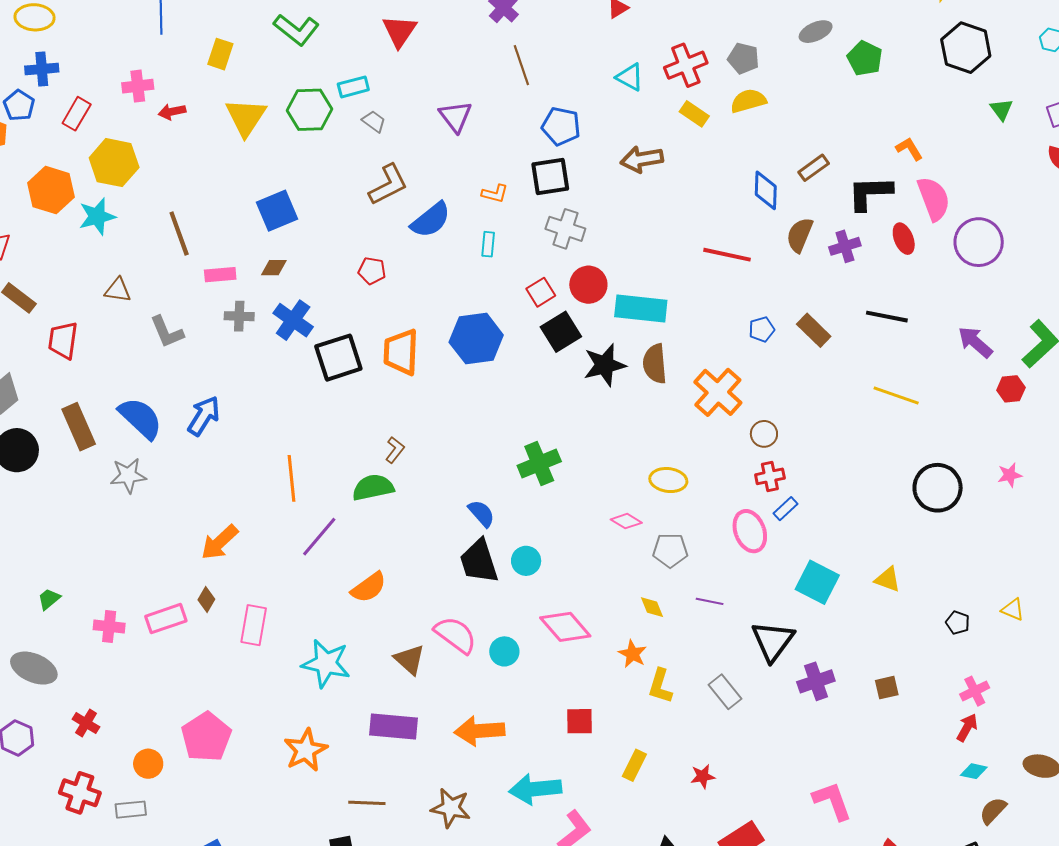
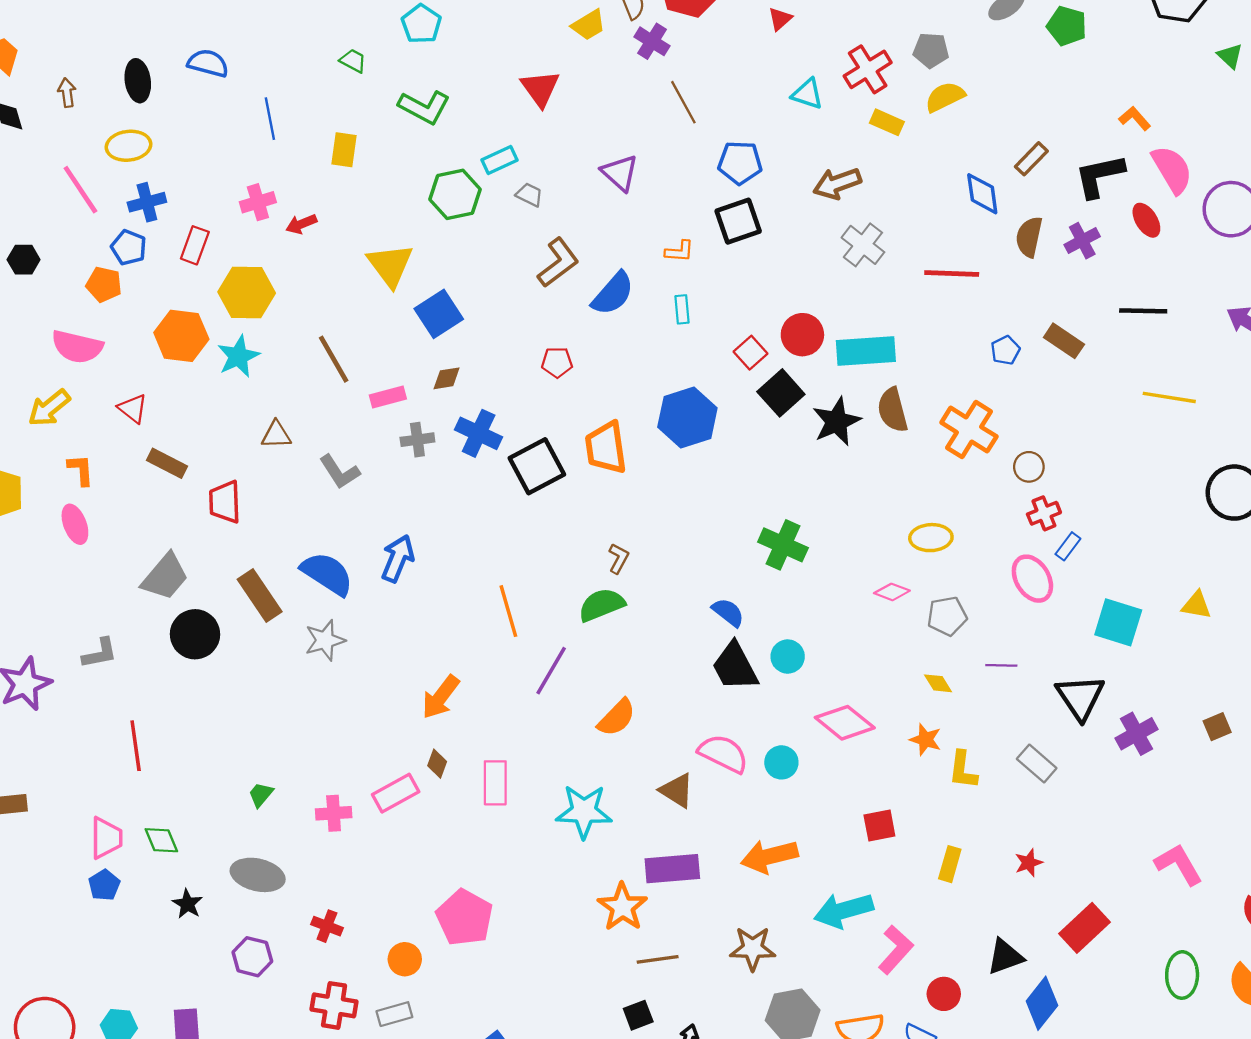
yellow triangle: (246, 117) -> (390, 265), moved
gray cross: (565, 229) -> (863, 245), moved, turned 30
green cross: (539, 464) -> (783, 545), turned -33
orange star: (306, 750) -> (622, 907), moved

